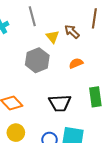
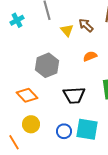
gray hexagon: (37, 60) -> (47, 65), moved

